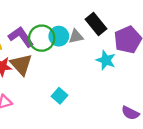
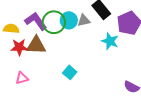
brown triangle: (21, 64) -> (36, 45), turned -45

